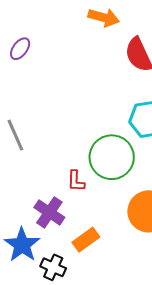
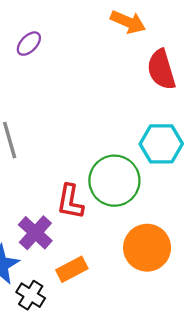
red L-shape: (76, 181) -> (70, 202), size x1.4

